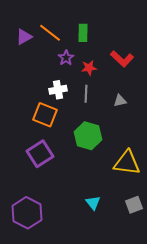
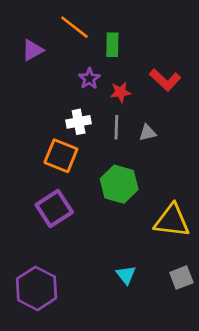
orange line: (50, 33) -> (74, 27), moved
gray triangle: (120, 101) -> (148, 133), moved

